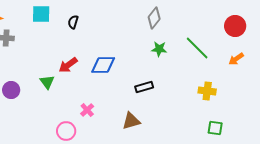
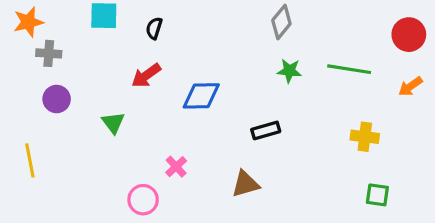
green line: (197, 48) -> (349, 69), turned -36
red arrow: (68, 65) -> (146, 75), moved
purple circle: (11, 90) -> (57, 99), moved

